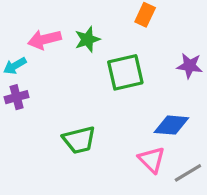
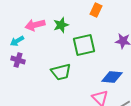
purple cross: (17, 97) -> (18, 60), turned 32
green trapezoid: (79, 140) -> (61, 72), moved

